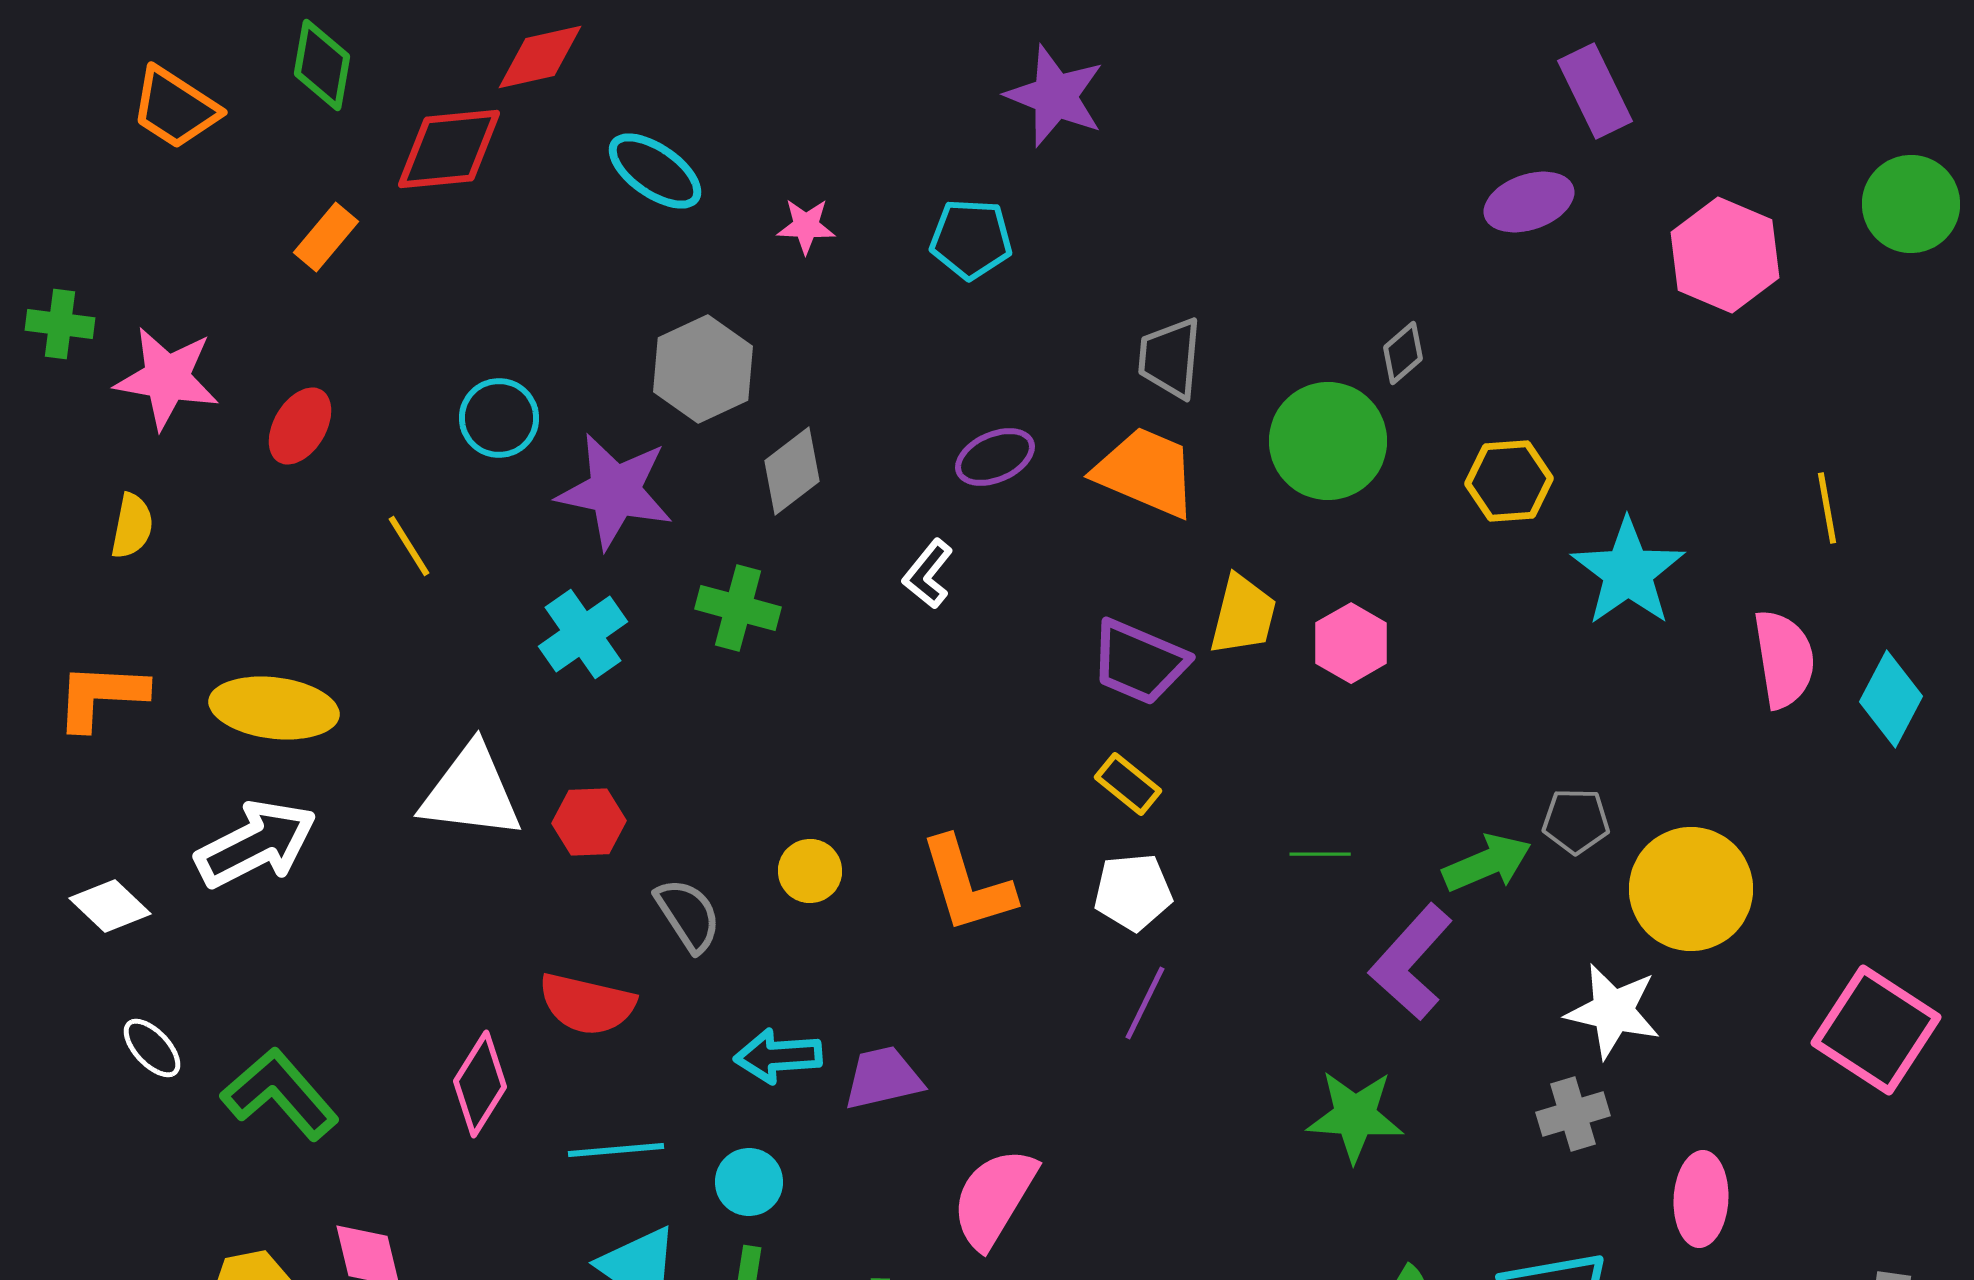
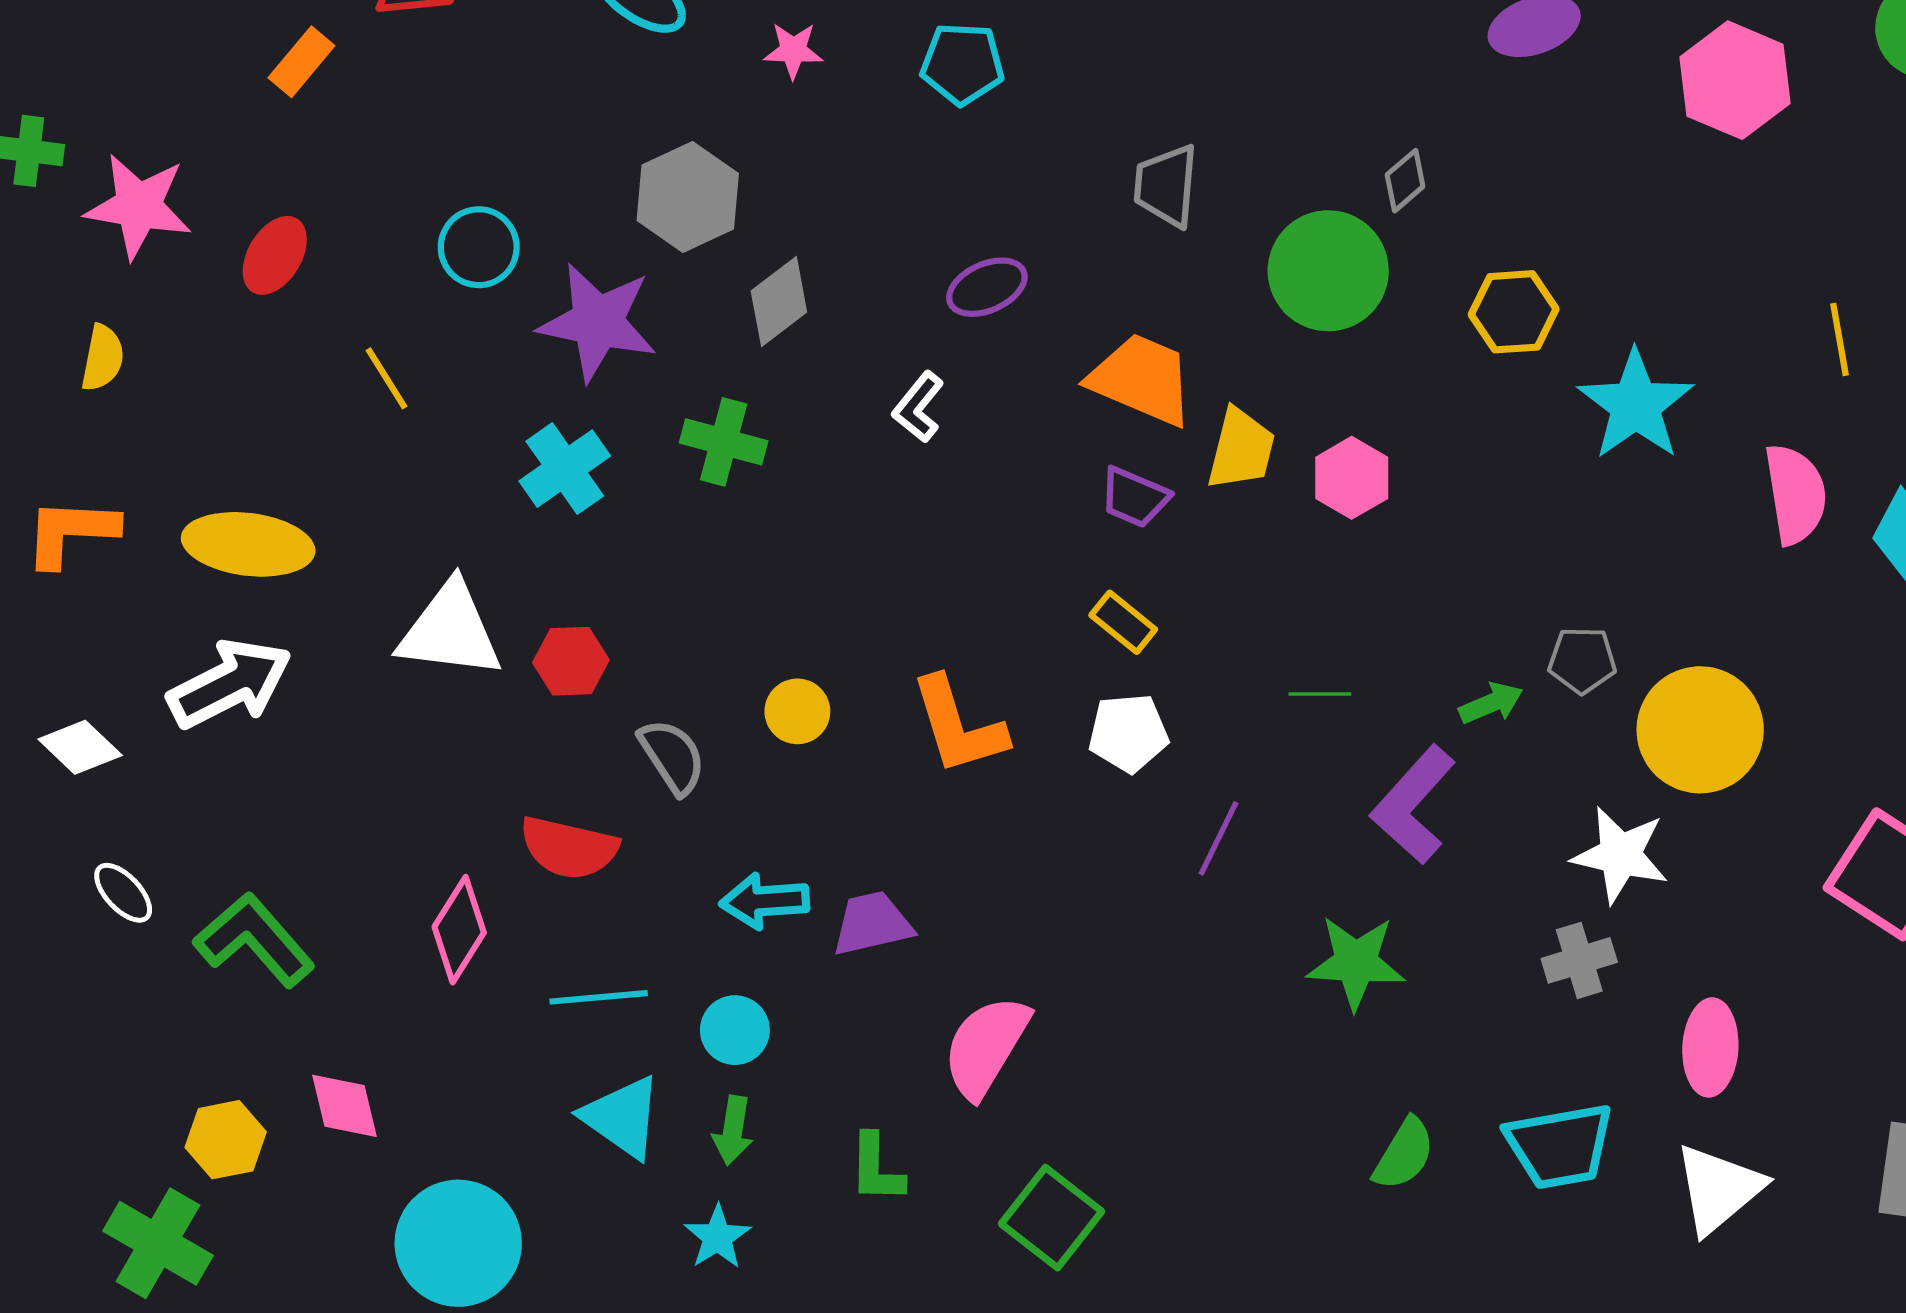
orange trapezoid: (1146, 472) -> (1142, 379), moved
purple trapezoid: (1139, 662) -> (1134, 497), size x0.7
green arrow: (1487, 863) -> (1491, 703), size x0.7
purple line: (1145, 1003) -> (1219, 838), moved

